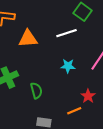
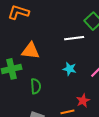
orange triangle: (28, 39) -> (30, 51), moved

